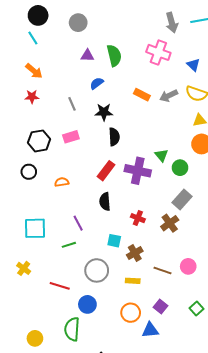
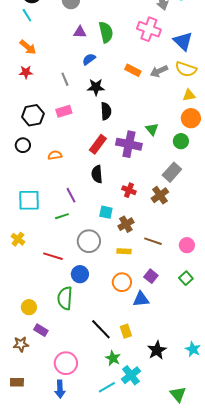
blue triangle: (193, 65) -> (183, 41), size x1.5
green circle: (180, 168) -> (181, 141), moved
pink circle: (188, 266) -> (187, 245), moved

